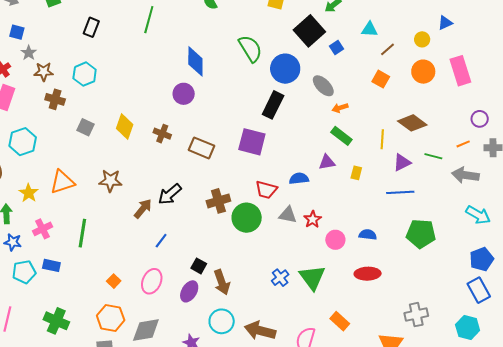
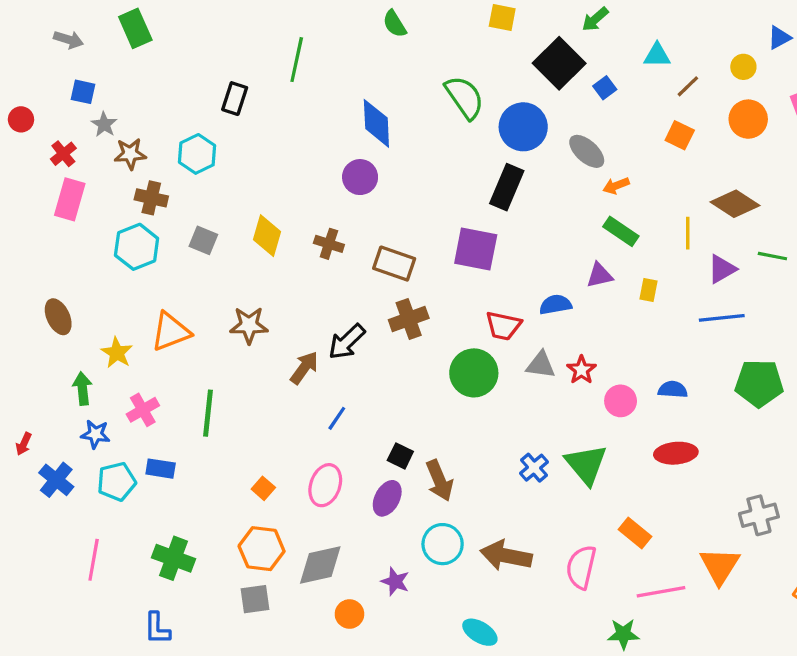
black rectangle: (91, 27) -> (235, 99), moved
cyan hexagon: (23, 142) -> (137, 247), moved
brown cross: (218, 201) -> (409, 319), moved

